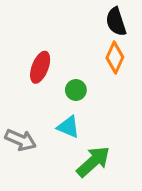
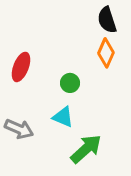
red ellipse: (40, 67) -> (21, 67), moved

